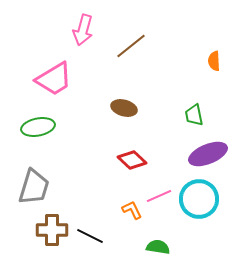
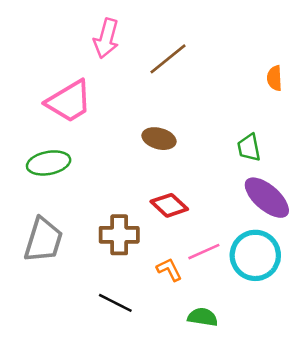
purple ellipse: (208, 154) -> (267, 198), turned 63
brown cross: (52, 230) -> (119, 235), moved

